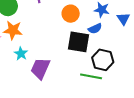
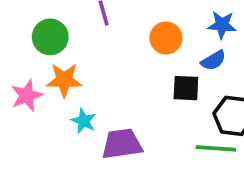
black square: (78, 42) -> (186, 88), size x0.7
purple trapezoid: (40, 68) -> (122, 144), turned 65

